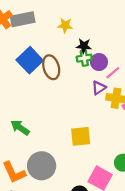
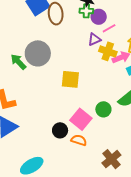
gray circle: (42, 166) -> (38, 53), moved

